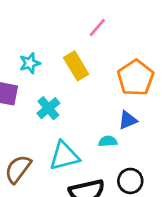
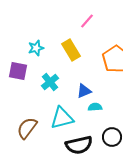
blue triangle: (128, 120) -> (84, 91), moved

